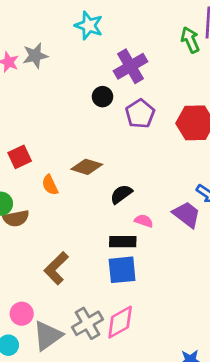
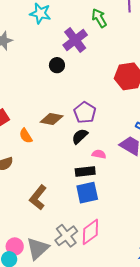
green arrow: (190, 40) -> (99, 18), moved
purple pentagon: (140, 114) -> (85, 112), moved
pink circle: (22, 314) -> (15, 246), moved

